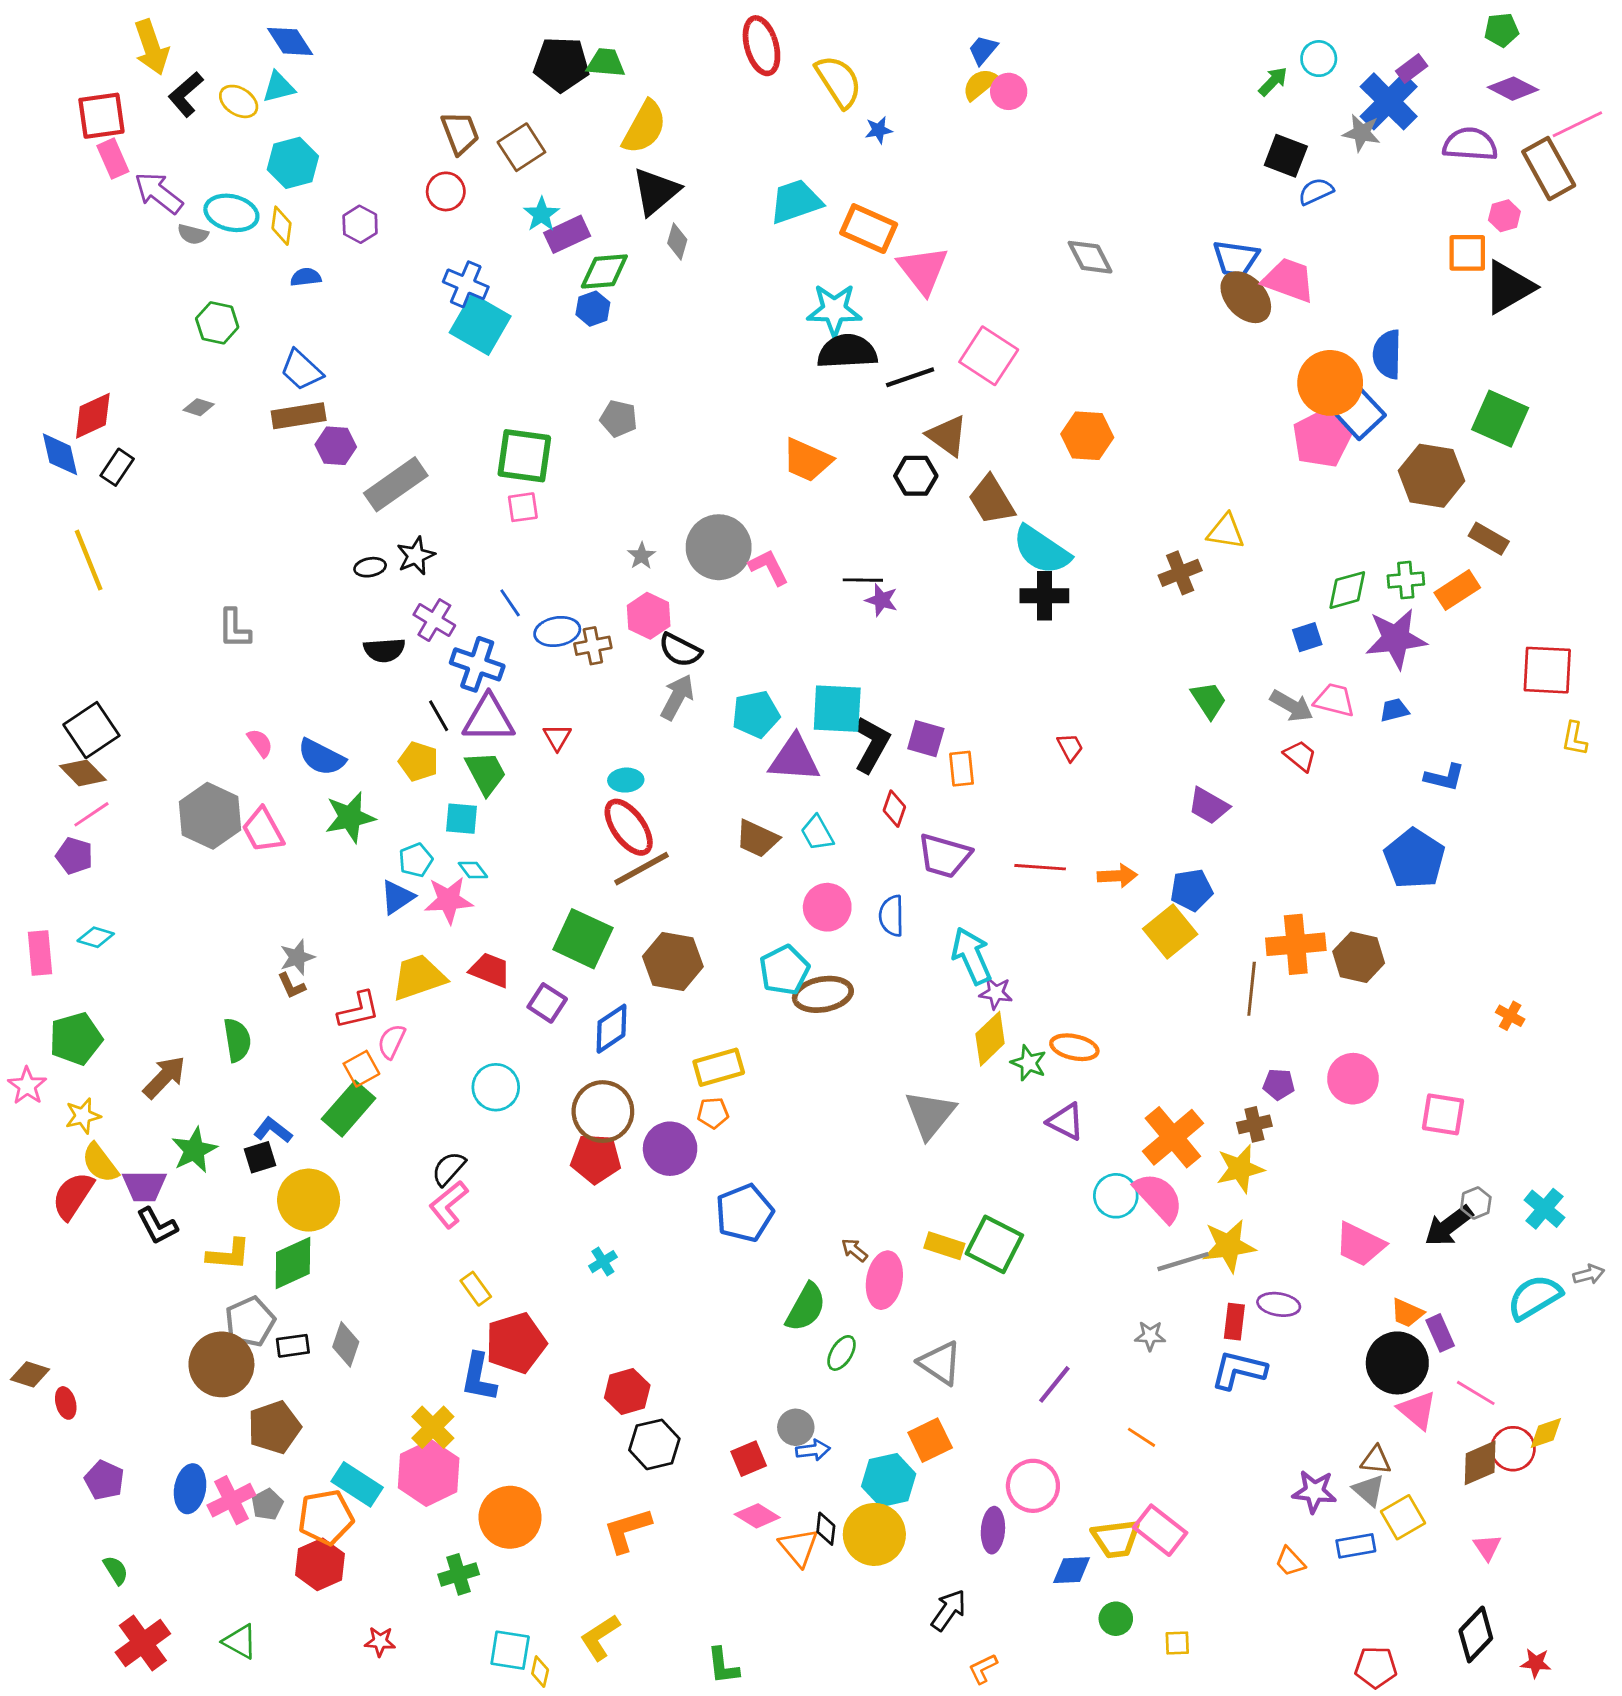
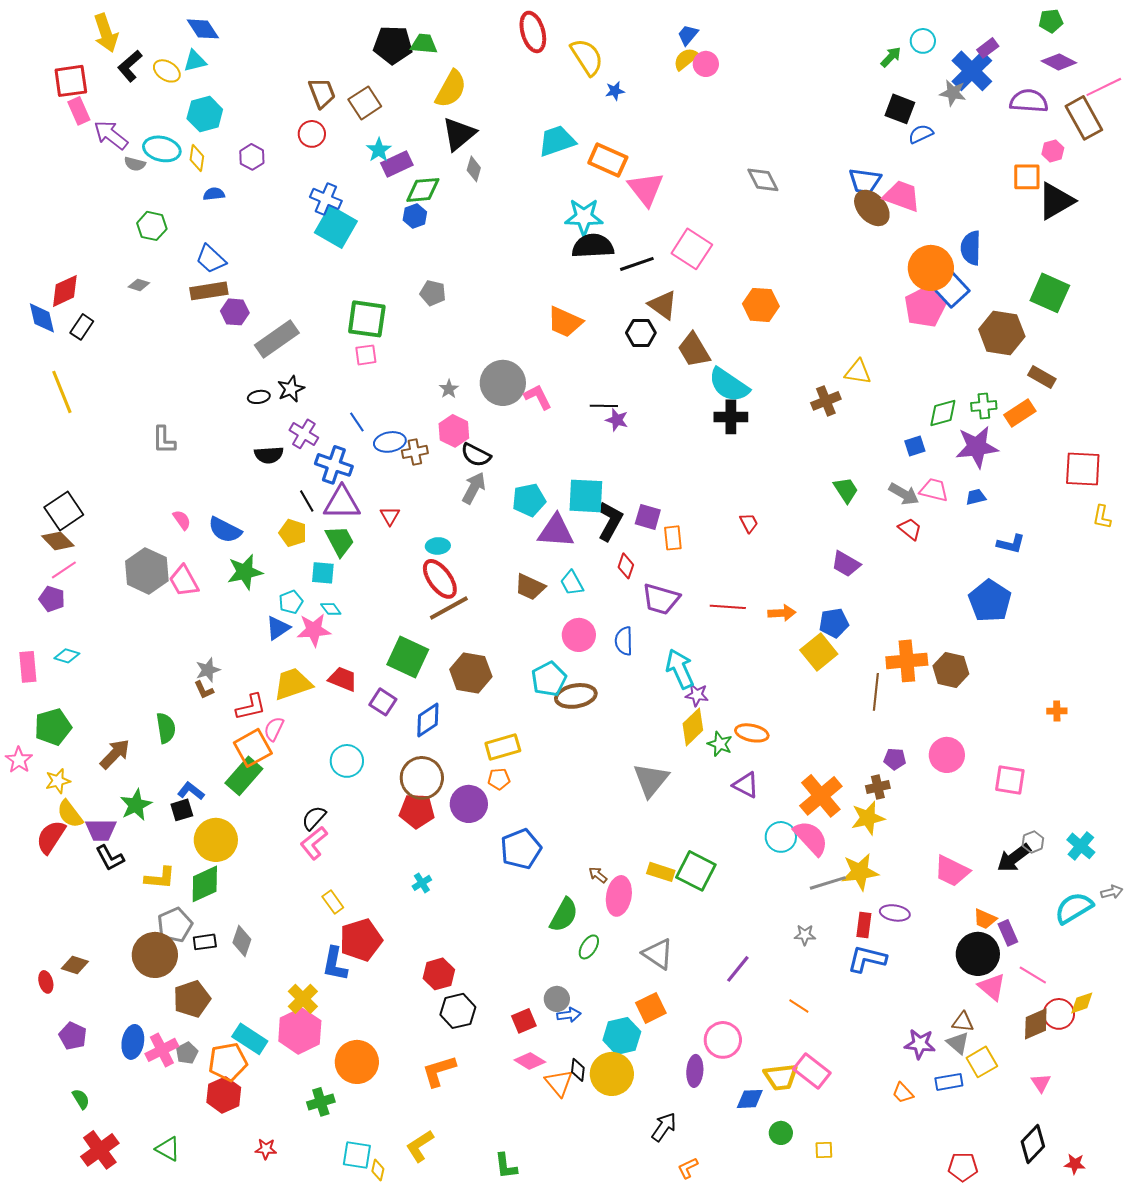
orange cross: (1510, 1016) -> (1057, 711), turned -30
orange square: (361, 1069) -> (253, 748), size x1.5
brown diamond: (30, 1374) -> (75, 965), moved

